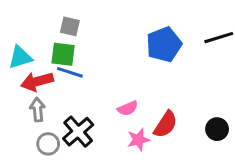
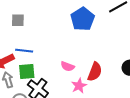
green square: (63, 54) -> (27, 71), moved
pink semicircle: (128, 108) -> (68, 66), turned 56

